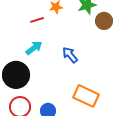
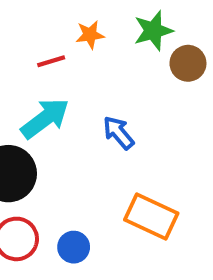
cyan arrow: (34, 48) -> (45, 118), size x1.4

